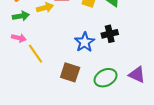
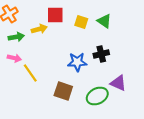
blue star: (85, 42) -> (77, 62), turned 30
purple triangle: (137, 75) -> (118, 83), moved

